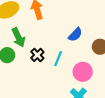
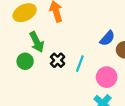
blue semicircle: (75, 35) -> (107, 38), moved

